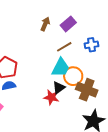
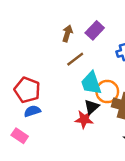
brown line: (64, 47) -> (75, 59), moved
cyan trapezoid: (61, 68) -> (91, 83), turned 140

